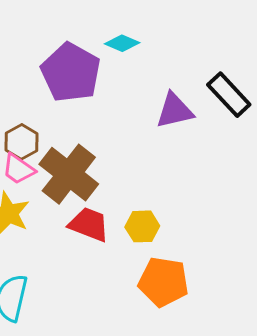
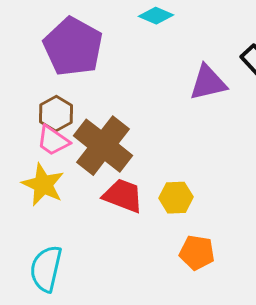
purple pentagon: (71, 72) -> (73, 47), moved
orange pentagon: (163, 282) -> (197, 253), size x0.7

